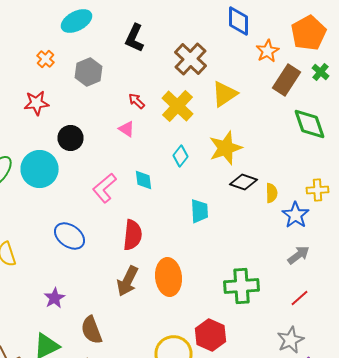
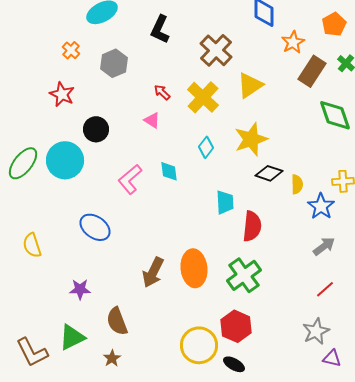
orange pentagon: (308, 33) -> (334, 24), size x0.7
red star: (36, 103) -> (62, 94), turned 30
red semicircle: (132, 235) -> (252, 226), moved
green cross: (242, 286) -> (244, 275), moved, turned -32
purple star: (54, 298) -> (80, 289), turned 30

